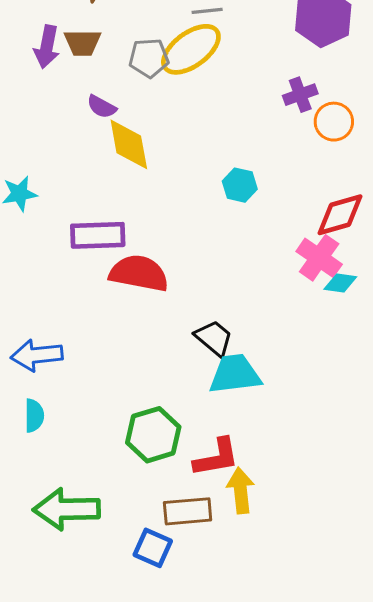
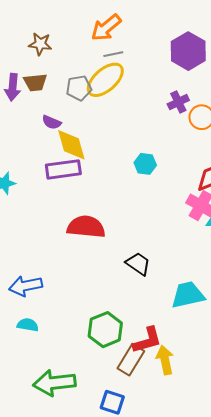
purple rectangle: (98, 235) -> (63, 169), moved
cyan trapezoid: (235, 374) -> (188, 295), moved
cyan semicircle: (34, 416) -> (28, 325), turned -75
brown rectangle: (188, 511) -> (131, 360), moved, turned -48

